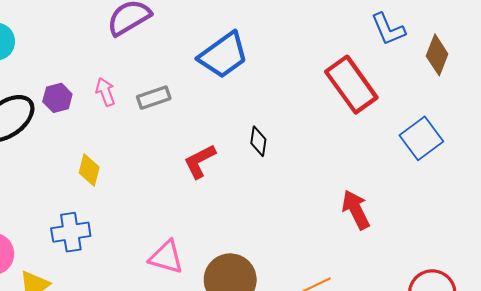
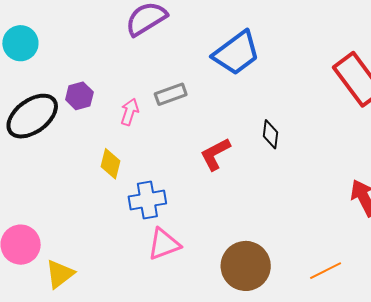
pink arrow: (105, 92) -> (130, 112), moved, turned 40
blue cross: (71, 232) -> (147, 200), moved
pink triangle: (166, 257) -> (164, 244), moved, turned -36

